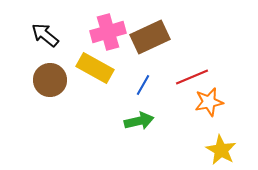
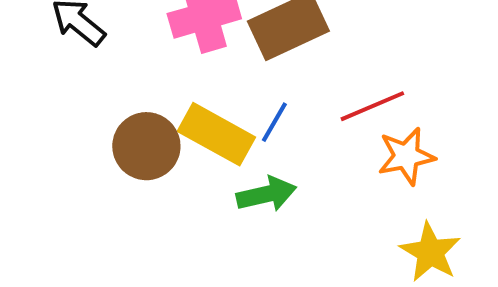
yellow rectangle: (95, 68) -> (216, 134), moved
brown circle: (50, 80) -> (146, 146), moved

